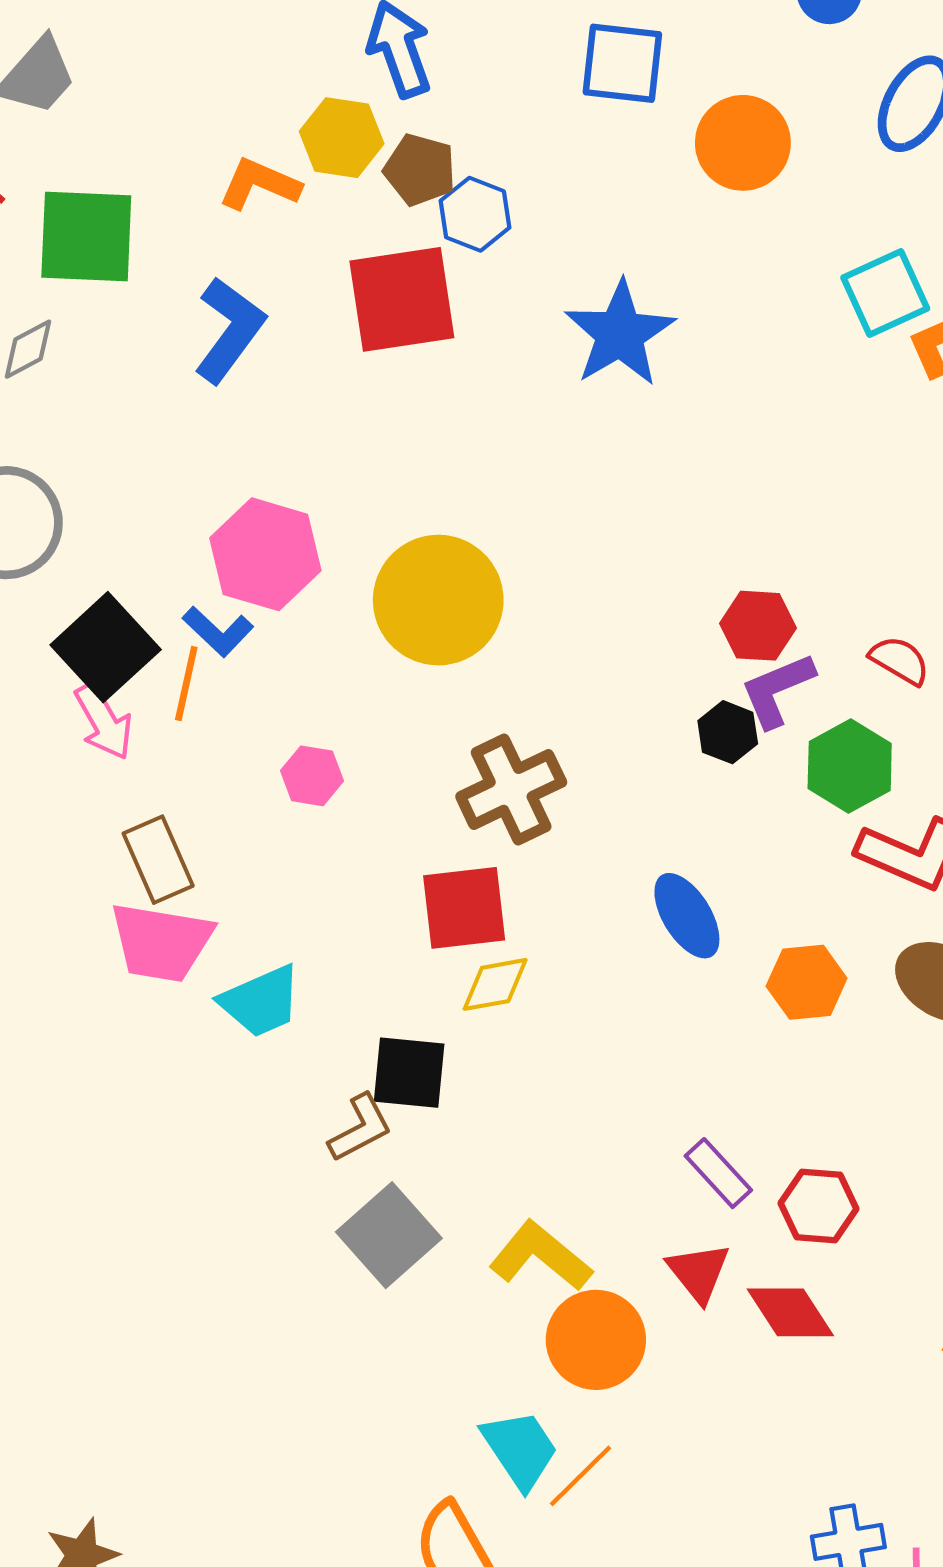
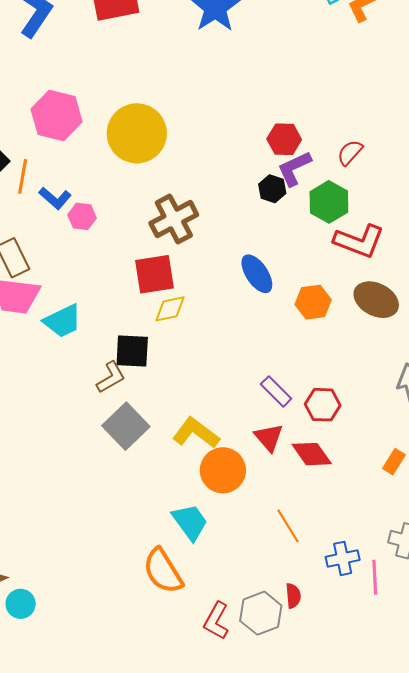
blue L-shape: (218, 631) -> (55, 198), moved
red semicircle: (900, 660) -> (350, 153), turned -76
orange line: (581, 1476) -> (288, 526), moved, turned -75

